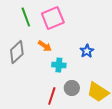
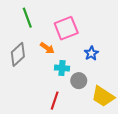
pink square: (53, 18) -> (66, 28), moved
gray circle: (72, 88) -> (79, 81), moved

